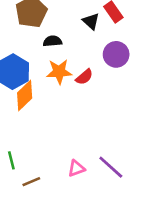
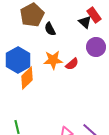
black triangle: (91, 21) -> (85, 22), moved
black semicircle: (52, 41) -> (50, 29), moved, turned -112

